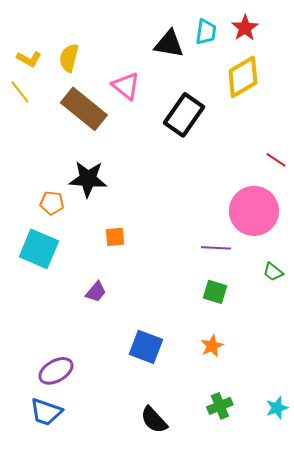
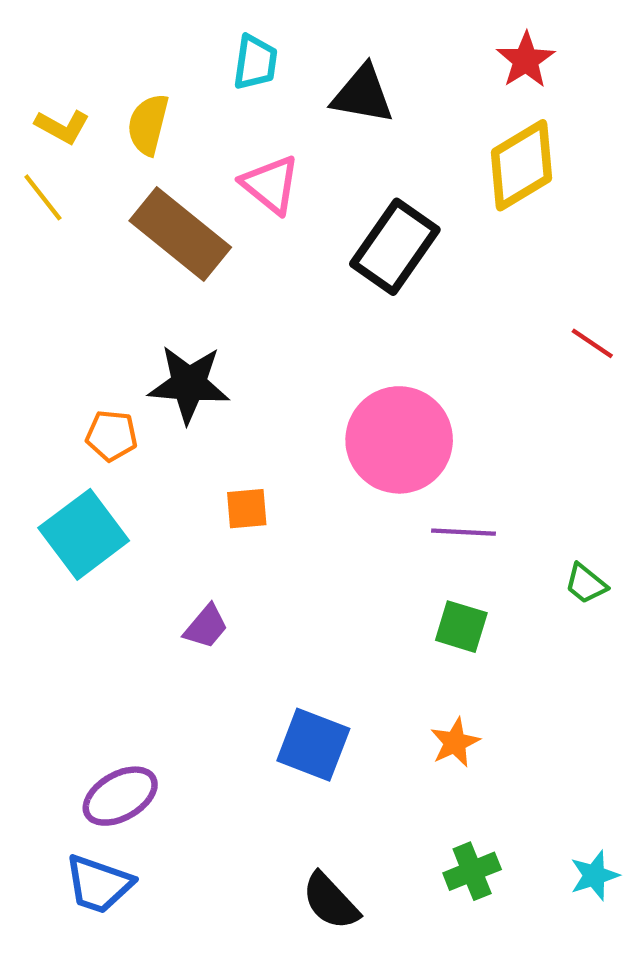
cyan trapezoid: (206, 32) -> (255, 62), moved
pink circle: (254, 211) -> (399, 440), moved
cyan square: (39, 249) -> (84, 534), turned 30

